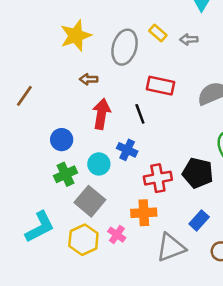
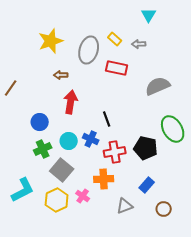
red rectangle: (160, 86) -> (117, 68), moved
black line: (140, 114) -> (107, 119), moved
blue cross: (127, 150) -> (91, 139), moved
gray triangle: (171, 247) -> (125, 206), size x0.7

